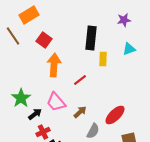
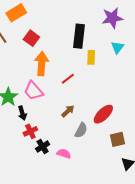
purple star: (124, 20) -> (112, 18), size x1.5
cyan triangle: (129, 49) -> (117, 47), turned -32
pink trapezoid: (56, 102) -> (33, 91), moved
black arrow: (35, 114) -> (22, 113), turned 112

